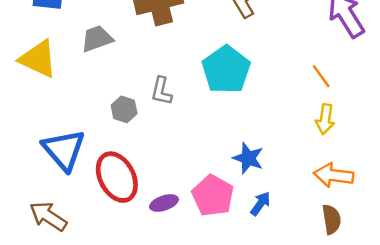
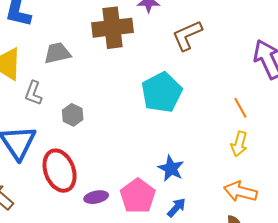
gray L-shape: (161, 91) -> (33, 93), moved

